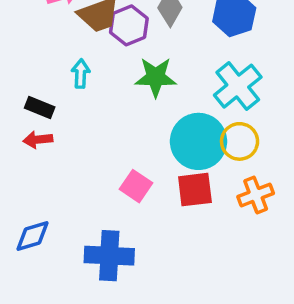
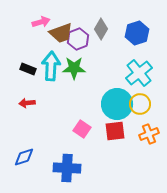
cyan arrow: (81, 74) -> (51, 66), size x1.8
green star: (156, 77) -> (74, 68), moved
black rectangle: (40, 107) -> (28, 69), moved

